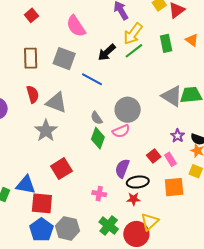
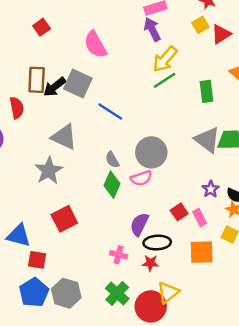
green rectangle: (166, 43) -> (207, 91), moved
black arrow: (107, 52) -> (55, 87), moved
red semicircle: (33, 94) -> (17, 108), moved
pink cross: (99, 194) -> (119, 255), moved
red square: (42, 203) -> (37, 260), size x0.7

